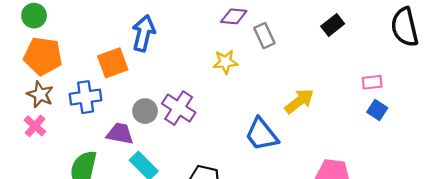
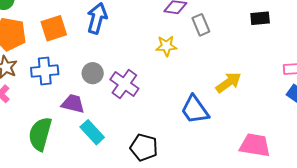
black rectangle: (333, 25) -> (260, 18), turned 30
orange square: (113, 63) -> (54, 28), moved
gray circle: (145, 111) -> (93, 73), moved

